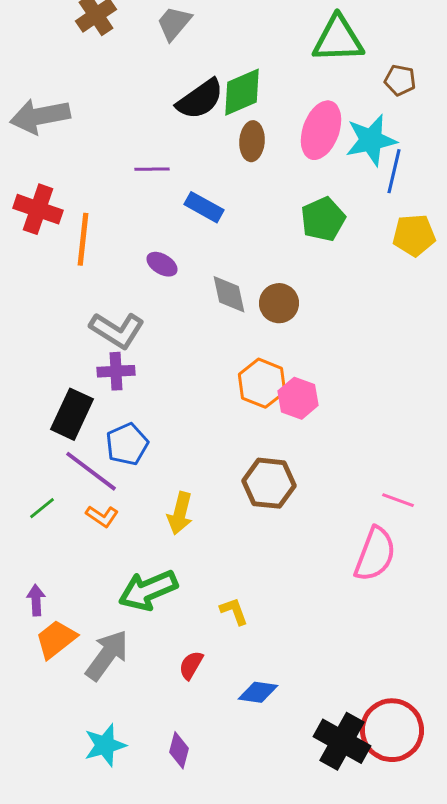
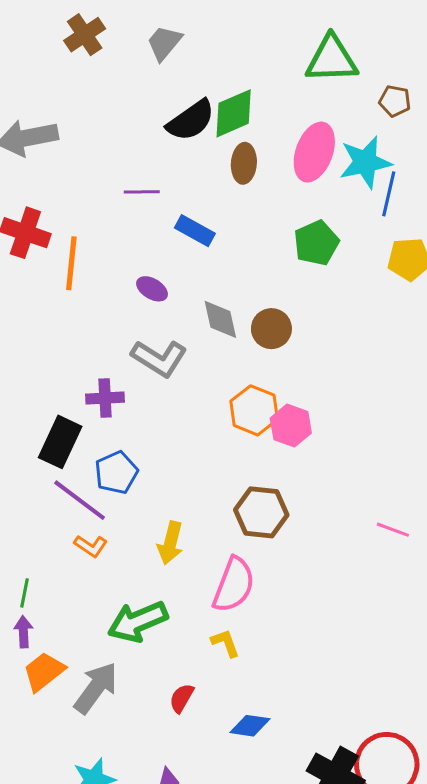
gray L-shape: (117, 330) -> (159, 358), moved
green line: (42, 508) -> (24, 593), moved, turned -40
pink semicircle: (375, 554) -> (234, 585), moved

